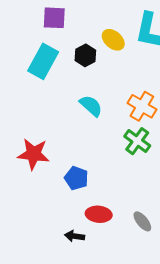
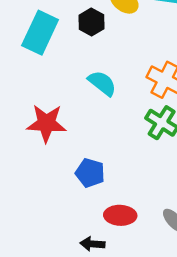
red star: (34, 154) -> (46, 123), moved

